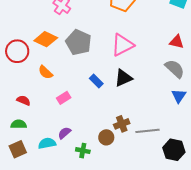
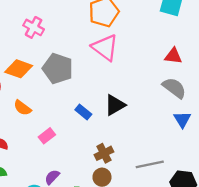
pink triangle: (123, 45) -> (105, 47), moved, turned -50
brown cross: (122, 124) -> (104, 153), moved

